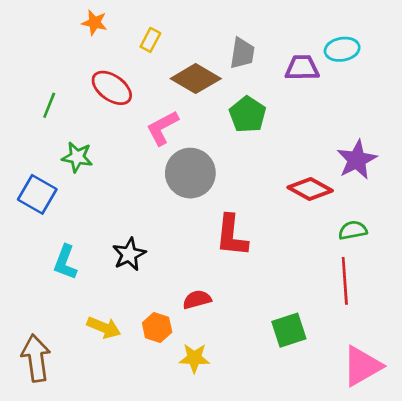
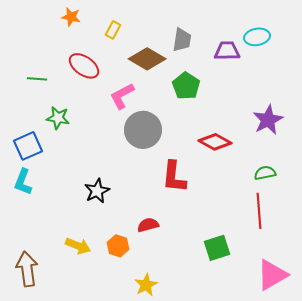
green line: (49, 105) -> (37, 79), turned 72
red diamond: (310, 189) -> (215, 142), moved
blue square: (37, 194) -> (28, 146), turned 36
cyan L-shape: (65, 262) -> (23, 182), moved
yellow star: (194, 358) -> (146, 285), moved, turned -30

